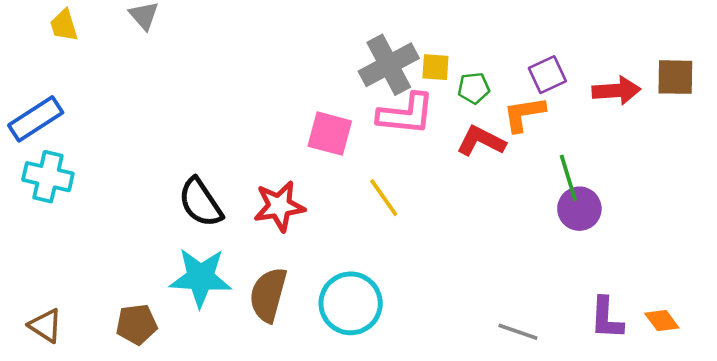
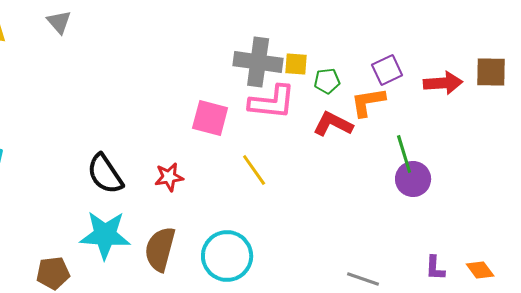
gray cross: (389, 65) -> (258, 62), turned 36
red star: (279, 206) -> (169, 177), size x0.7
purple L-shape: (606, 318) -> (435, 268), size x0.7

